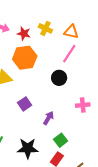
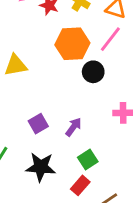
orange hexagon: (25, 58) -> (72, 44), moved
purple square: (25, 104) -> (38, 124), moved

